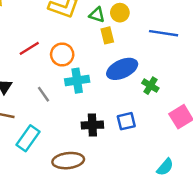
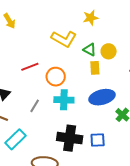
gray line: (43, 94) -> (35, 106), turned 56
black cross: (92, 125) -> (70, 138), size x1.4

